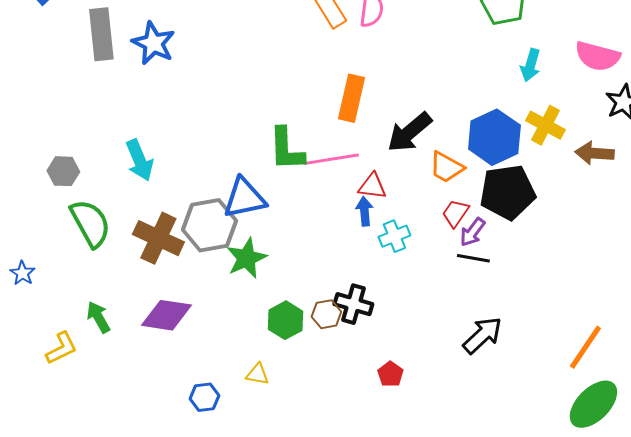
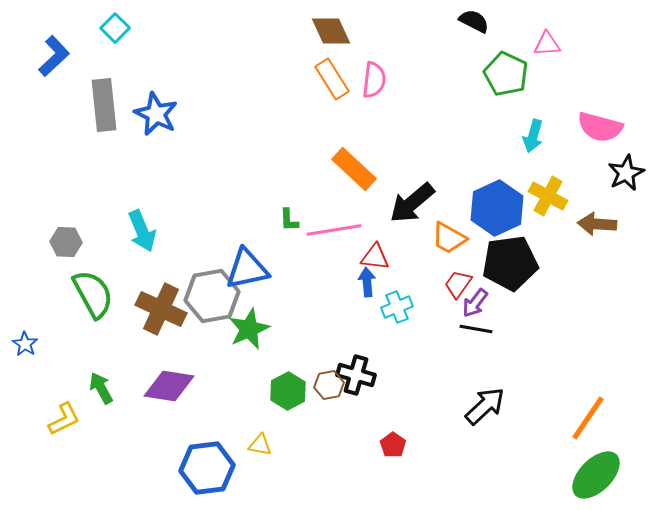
orange rectangle: (351, 98) -> (354, 169), turned -60
green L-shape: (286, 149) -> (289, 220), size x0.5
blue hexagon: (204, 397) -> (207, 468), size x1.8

